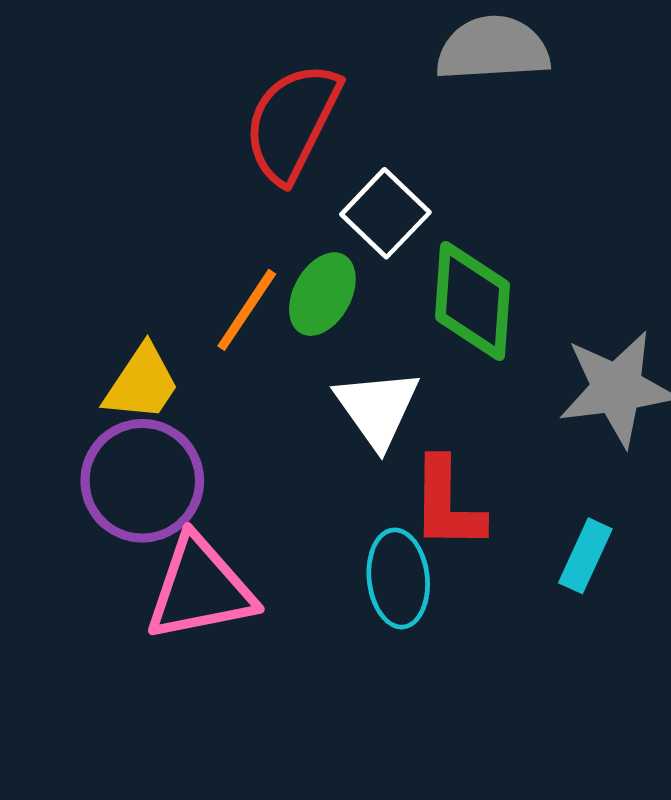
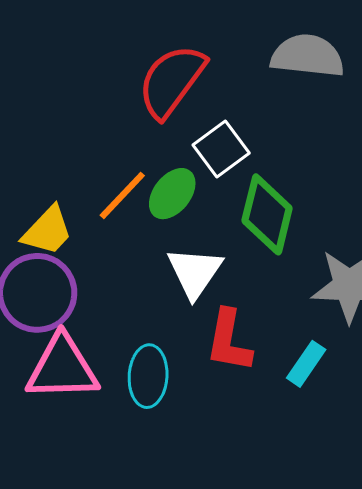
cyan rectangle: (585, 556) -> (306, 364), moved
cyan ellipse: (398, 578) -> (148, 376), moved

